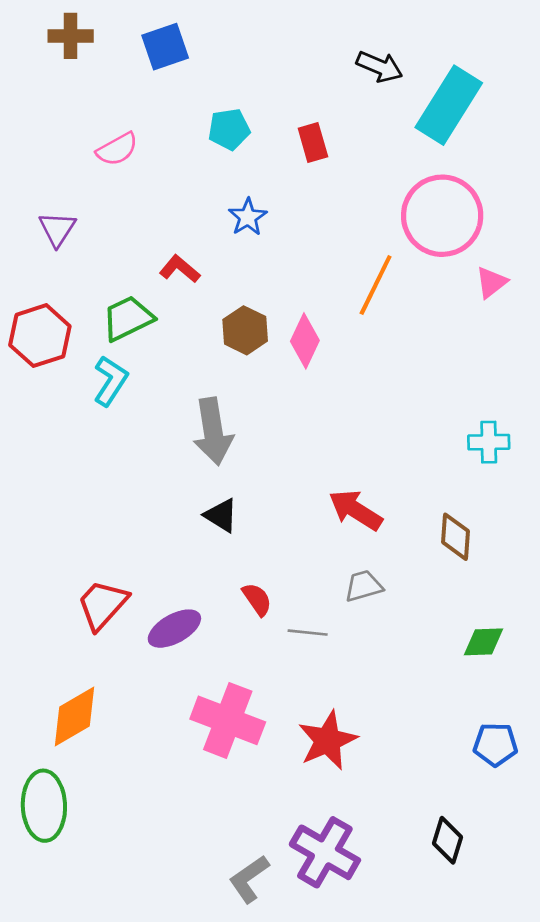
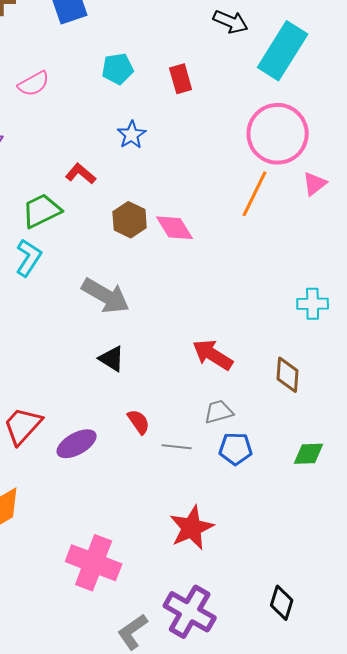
orange line: (376, 285) -> (255, 194), moved
pink diamond: (305, 341) -> (175, 228), turned -57
gray arrow: (213, 431) -> (106, 296), turned -51
pink cross: (228, 720) -> (94, 563), moved
blue pentagon: (495, 744) -> (236, 449), moved

